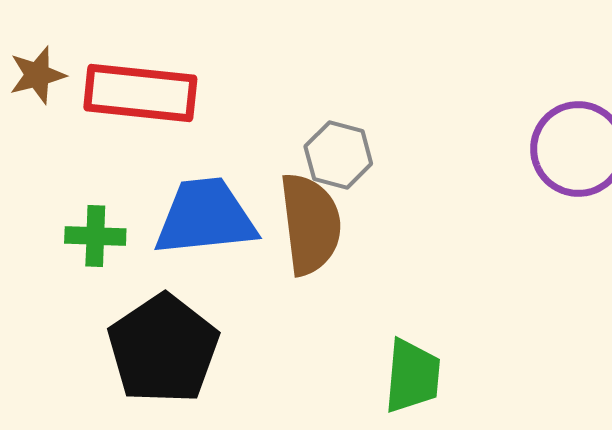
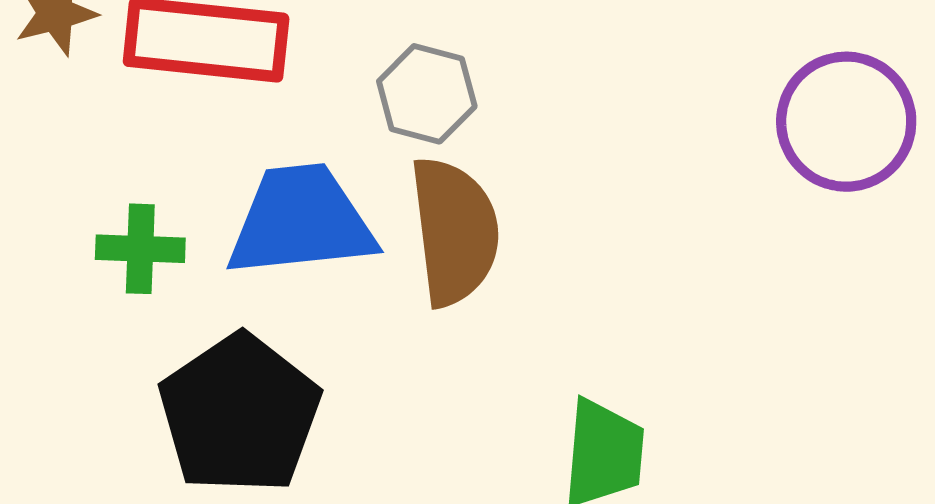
gray hexagon: (338, 155) -> (427, 94), moved

